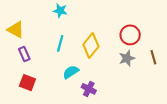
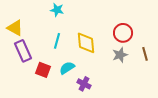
yellow diamond: (91, 46) -> (86, 43), turned -45
purple rectangle: (24, 54) -> (23, 51), size x1.5
red square: (27, 83) -> (43, 70), moved

